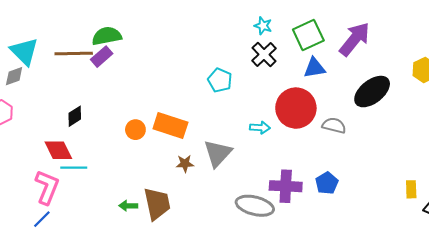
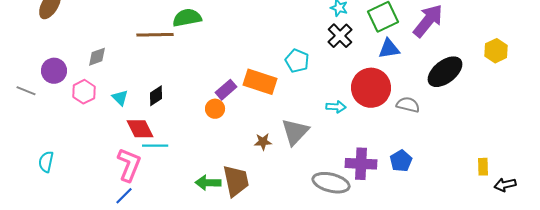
cyan triangle: (24, 51) -> (120, 98), moved, size x0.6
purple rectangle: (102, 57) -> (226, 90), moved
orange rectangle: (170, 126) -> (260, 82), moved
green arrow: (128, 206) -> (208, 183), size x1.4

